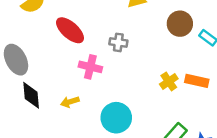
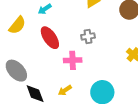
red ellipse: (70, 30) -> (50, 38), turned 30

